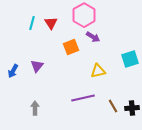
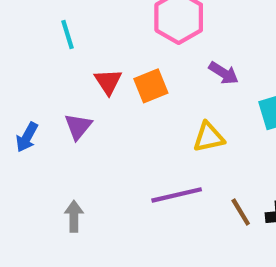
cyan line: (32, 23) -> (67, 35), turned -32
red triangle: (51, 23) -> (108, 82), moved
purple arrow: (93, 37) -> (224, 73), moved

